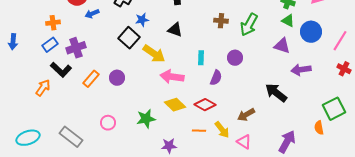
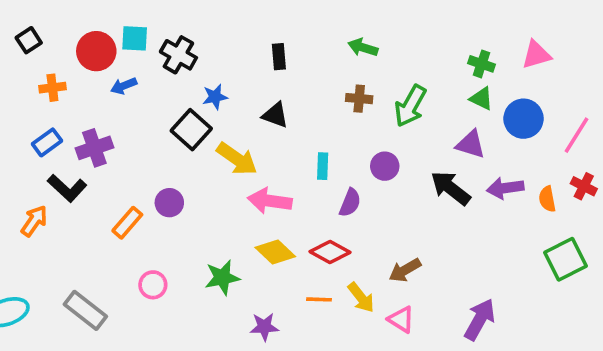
orange cross: (53, 23) -> (52, 88), moved
orange rectangle: (91, 79) -> (127, 223), moved
black arrow: (276, 93) -> (450, 188), moved
orange semicircle: (319, 128) -> (547, 199), moved

